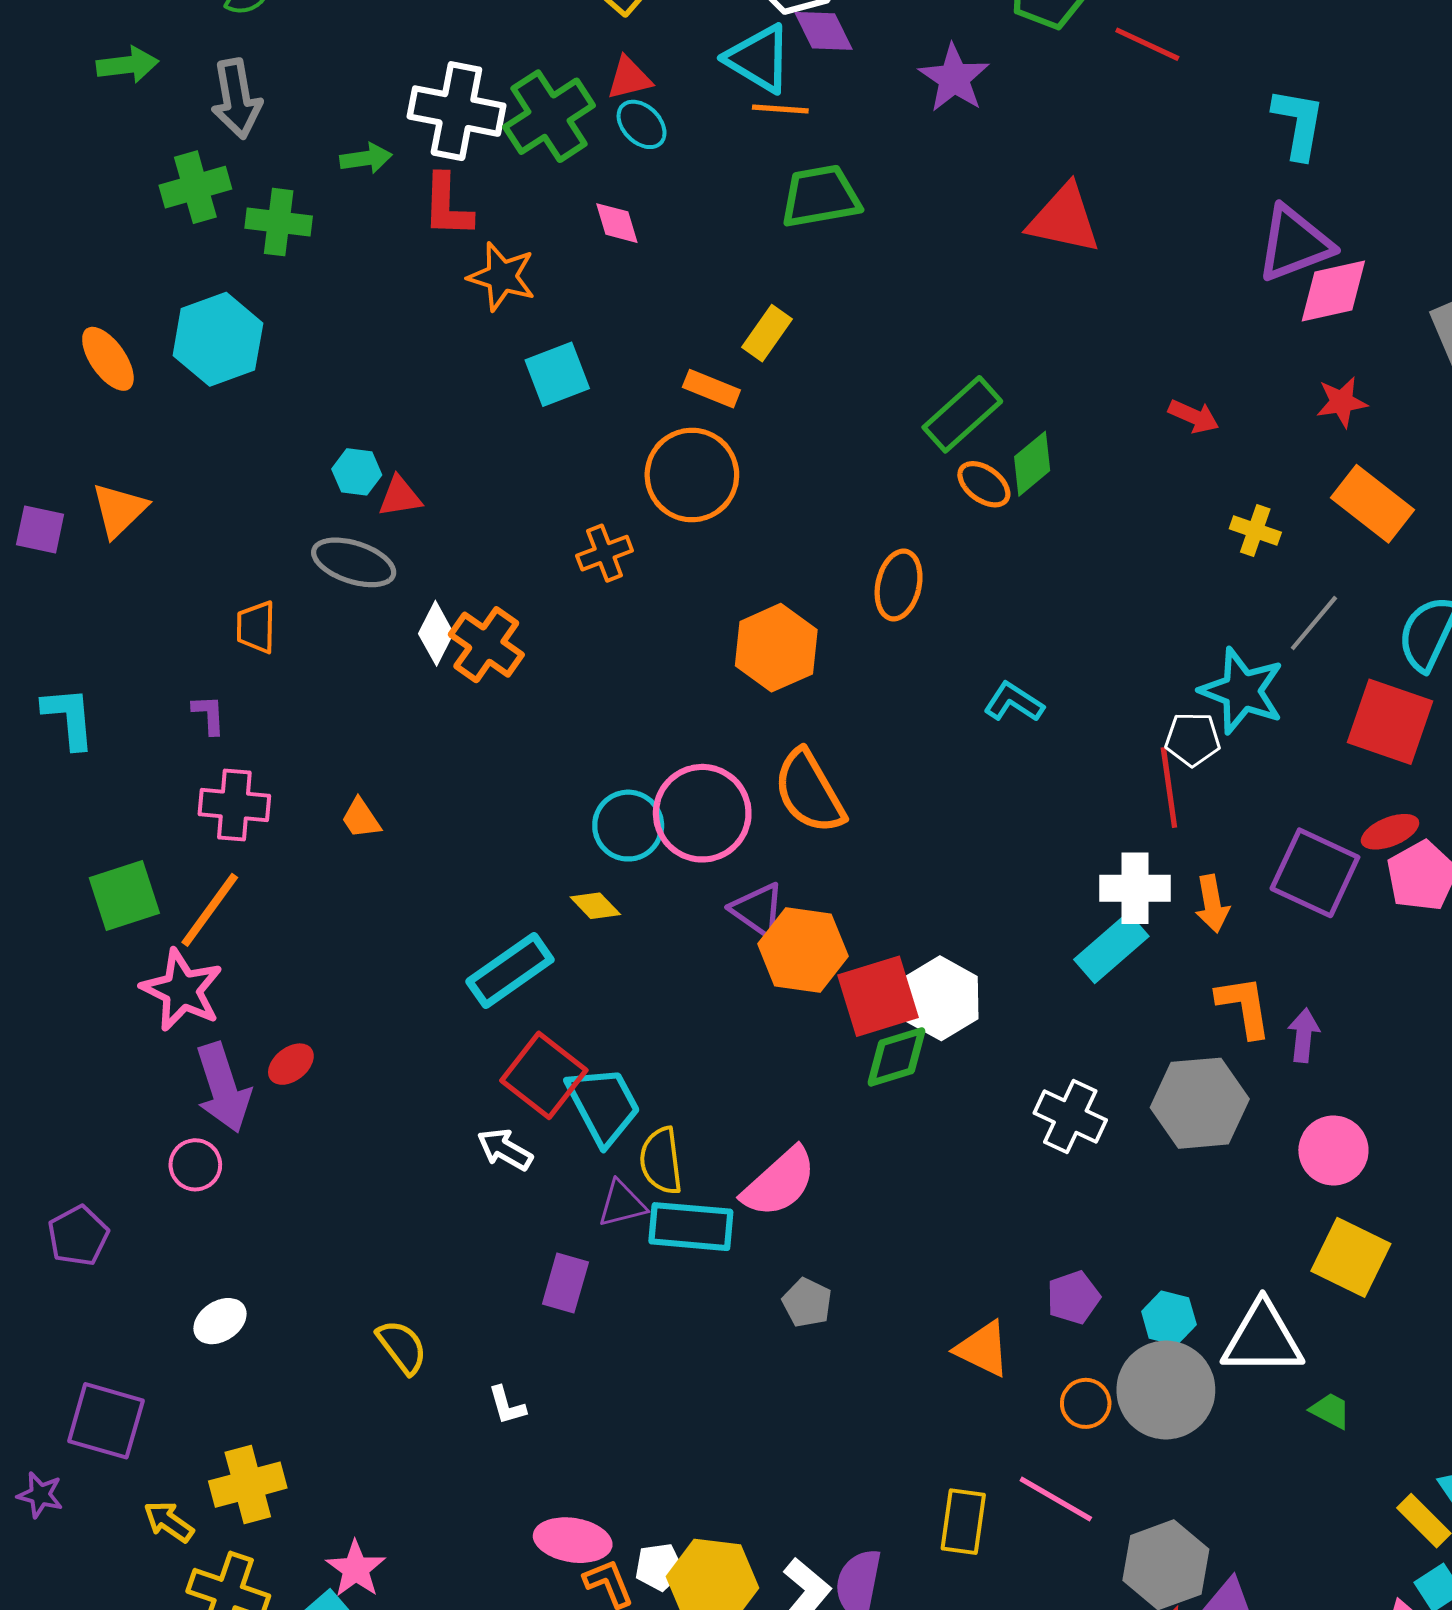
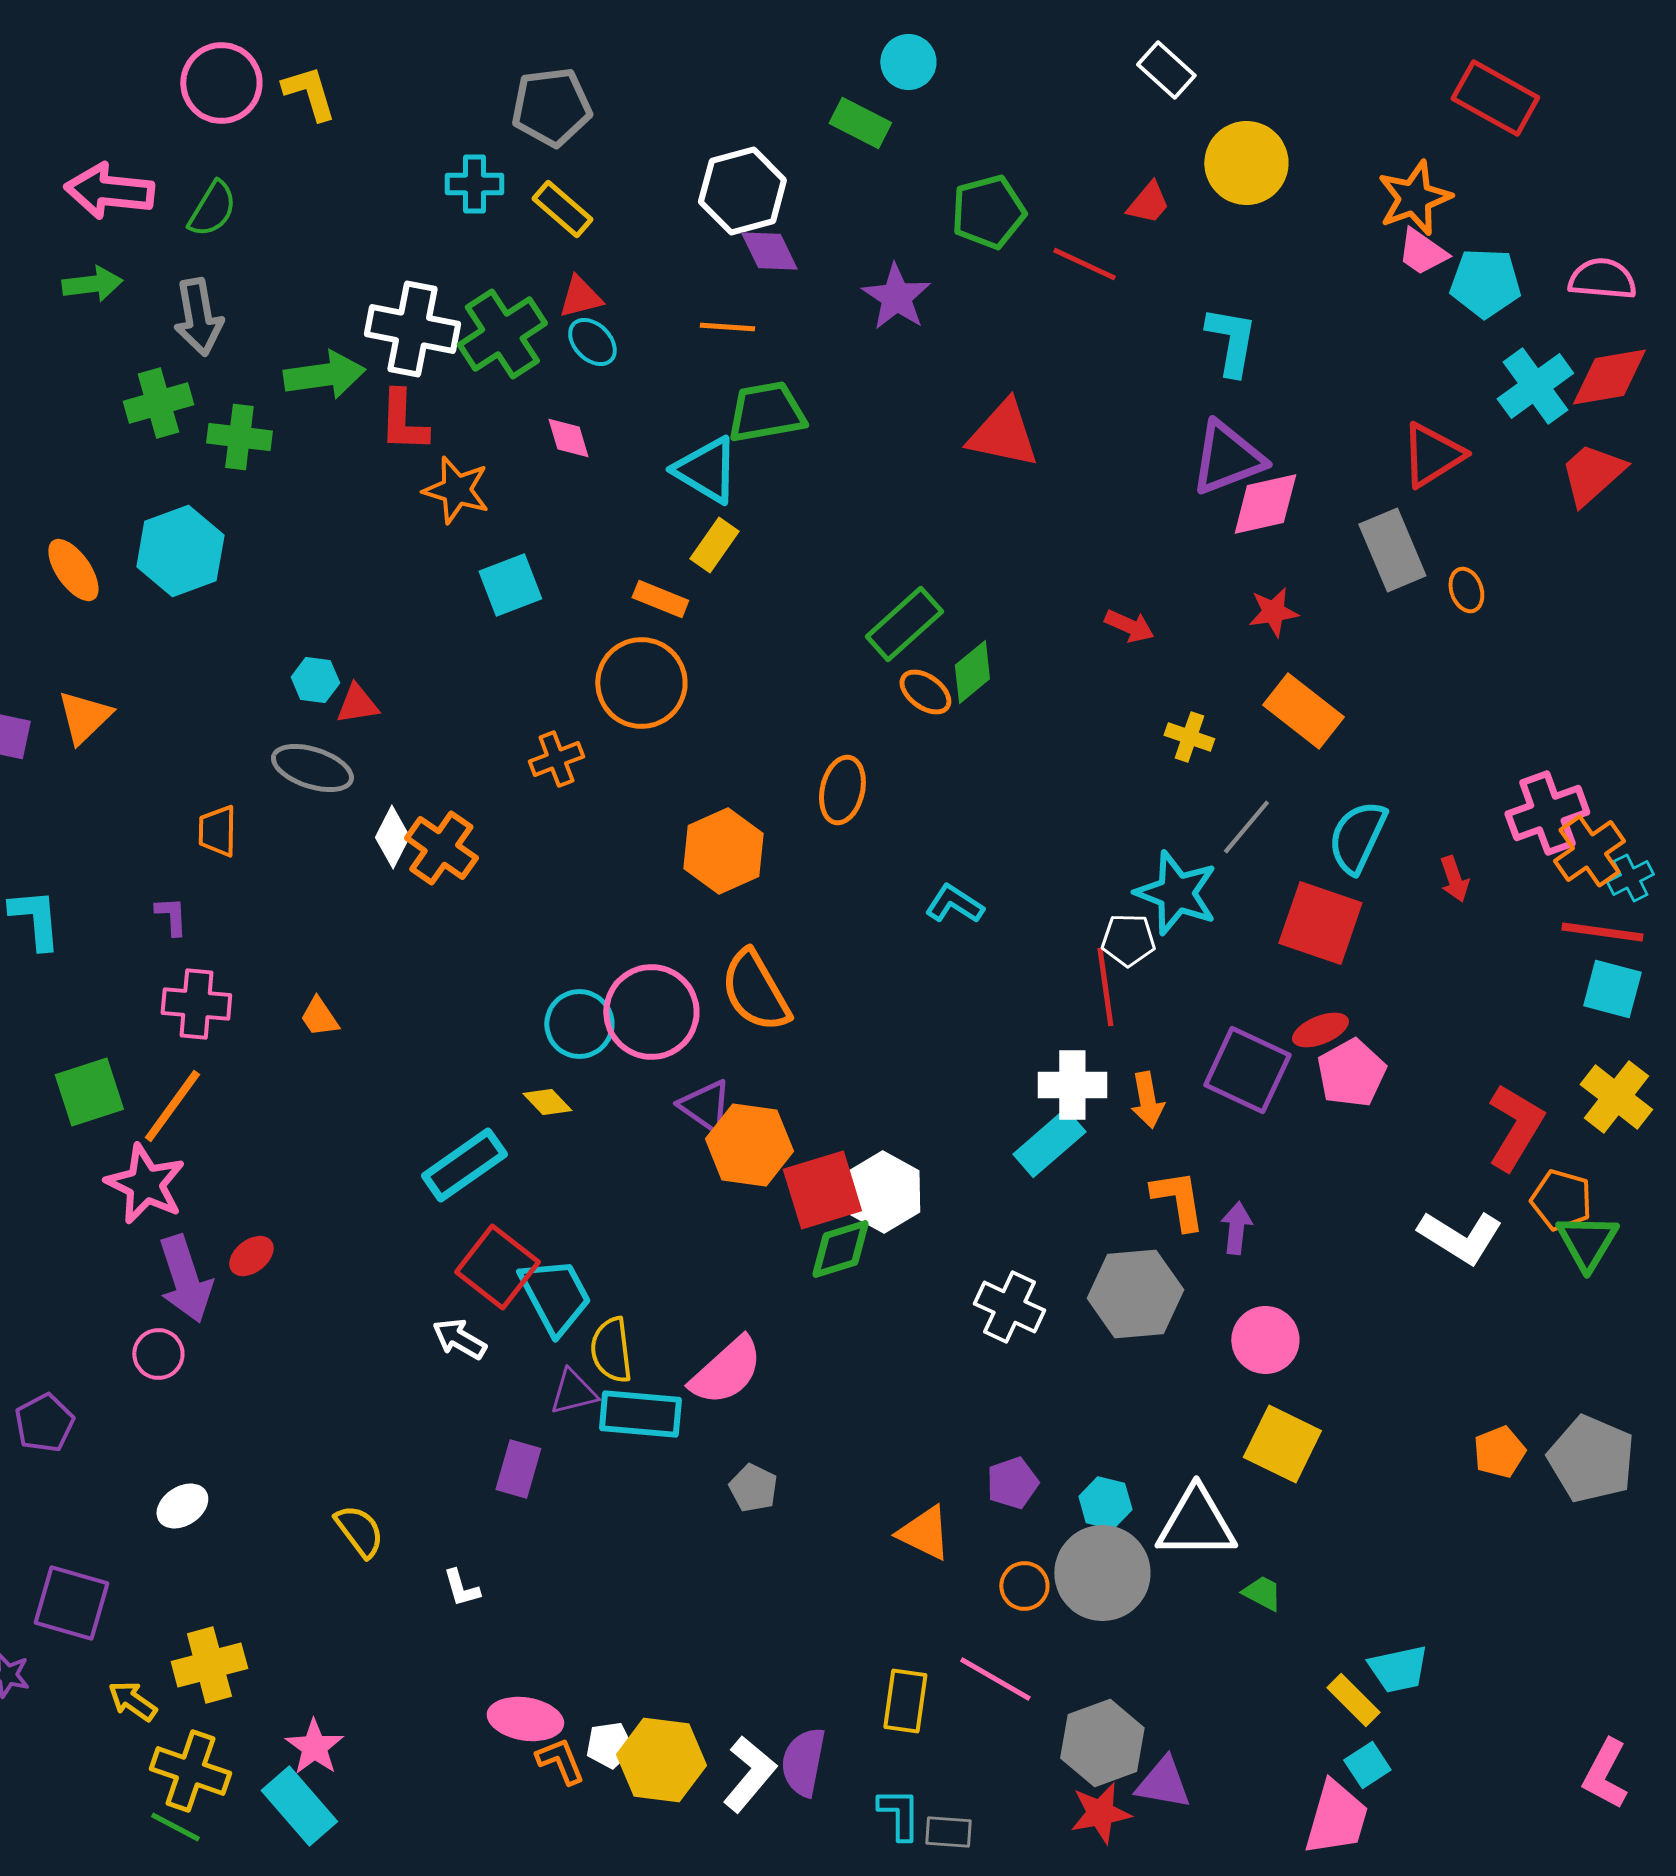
cyan triangle: (759, 59) -> (706, 470), moved
green arrow: (366, 158) -> (324, 375), size x1.6

